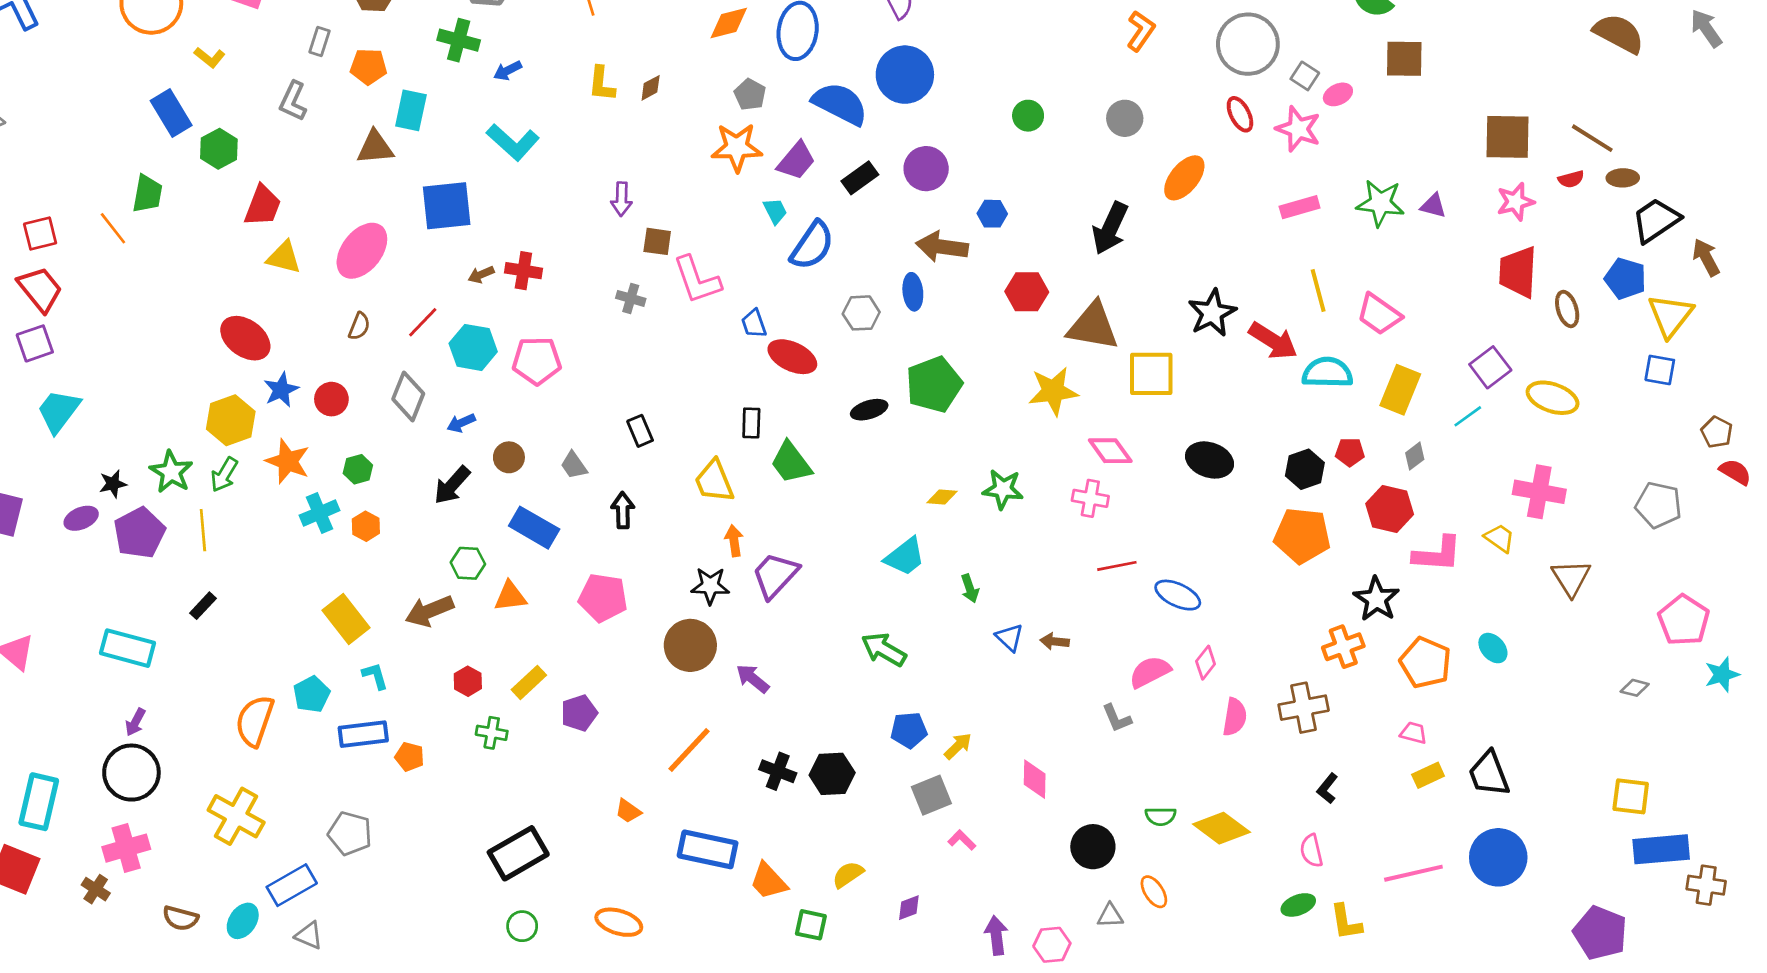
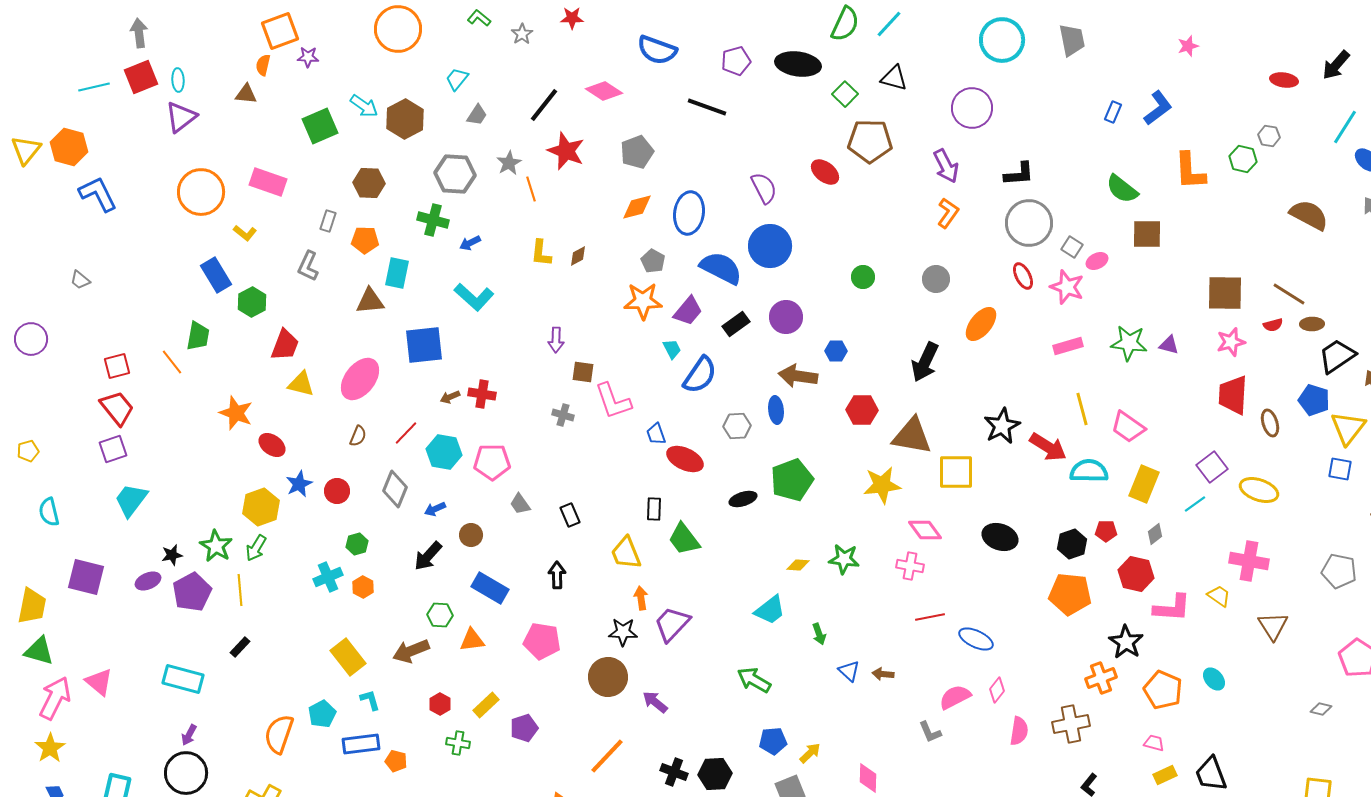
red ellipse: (245, 338) -> (272, 445), size x0.7
orange star: (288, 461) -> (236, 413), moved
gray trapezoid: (574, 465) -> (520, 504), moved

